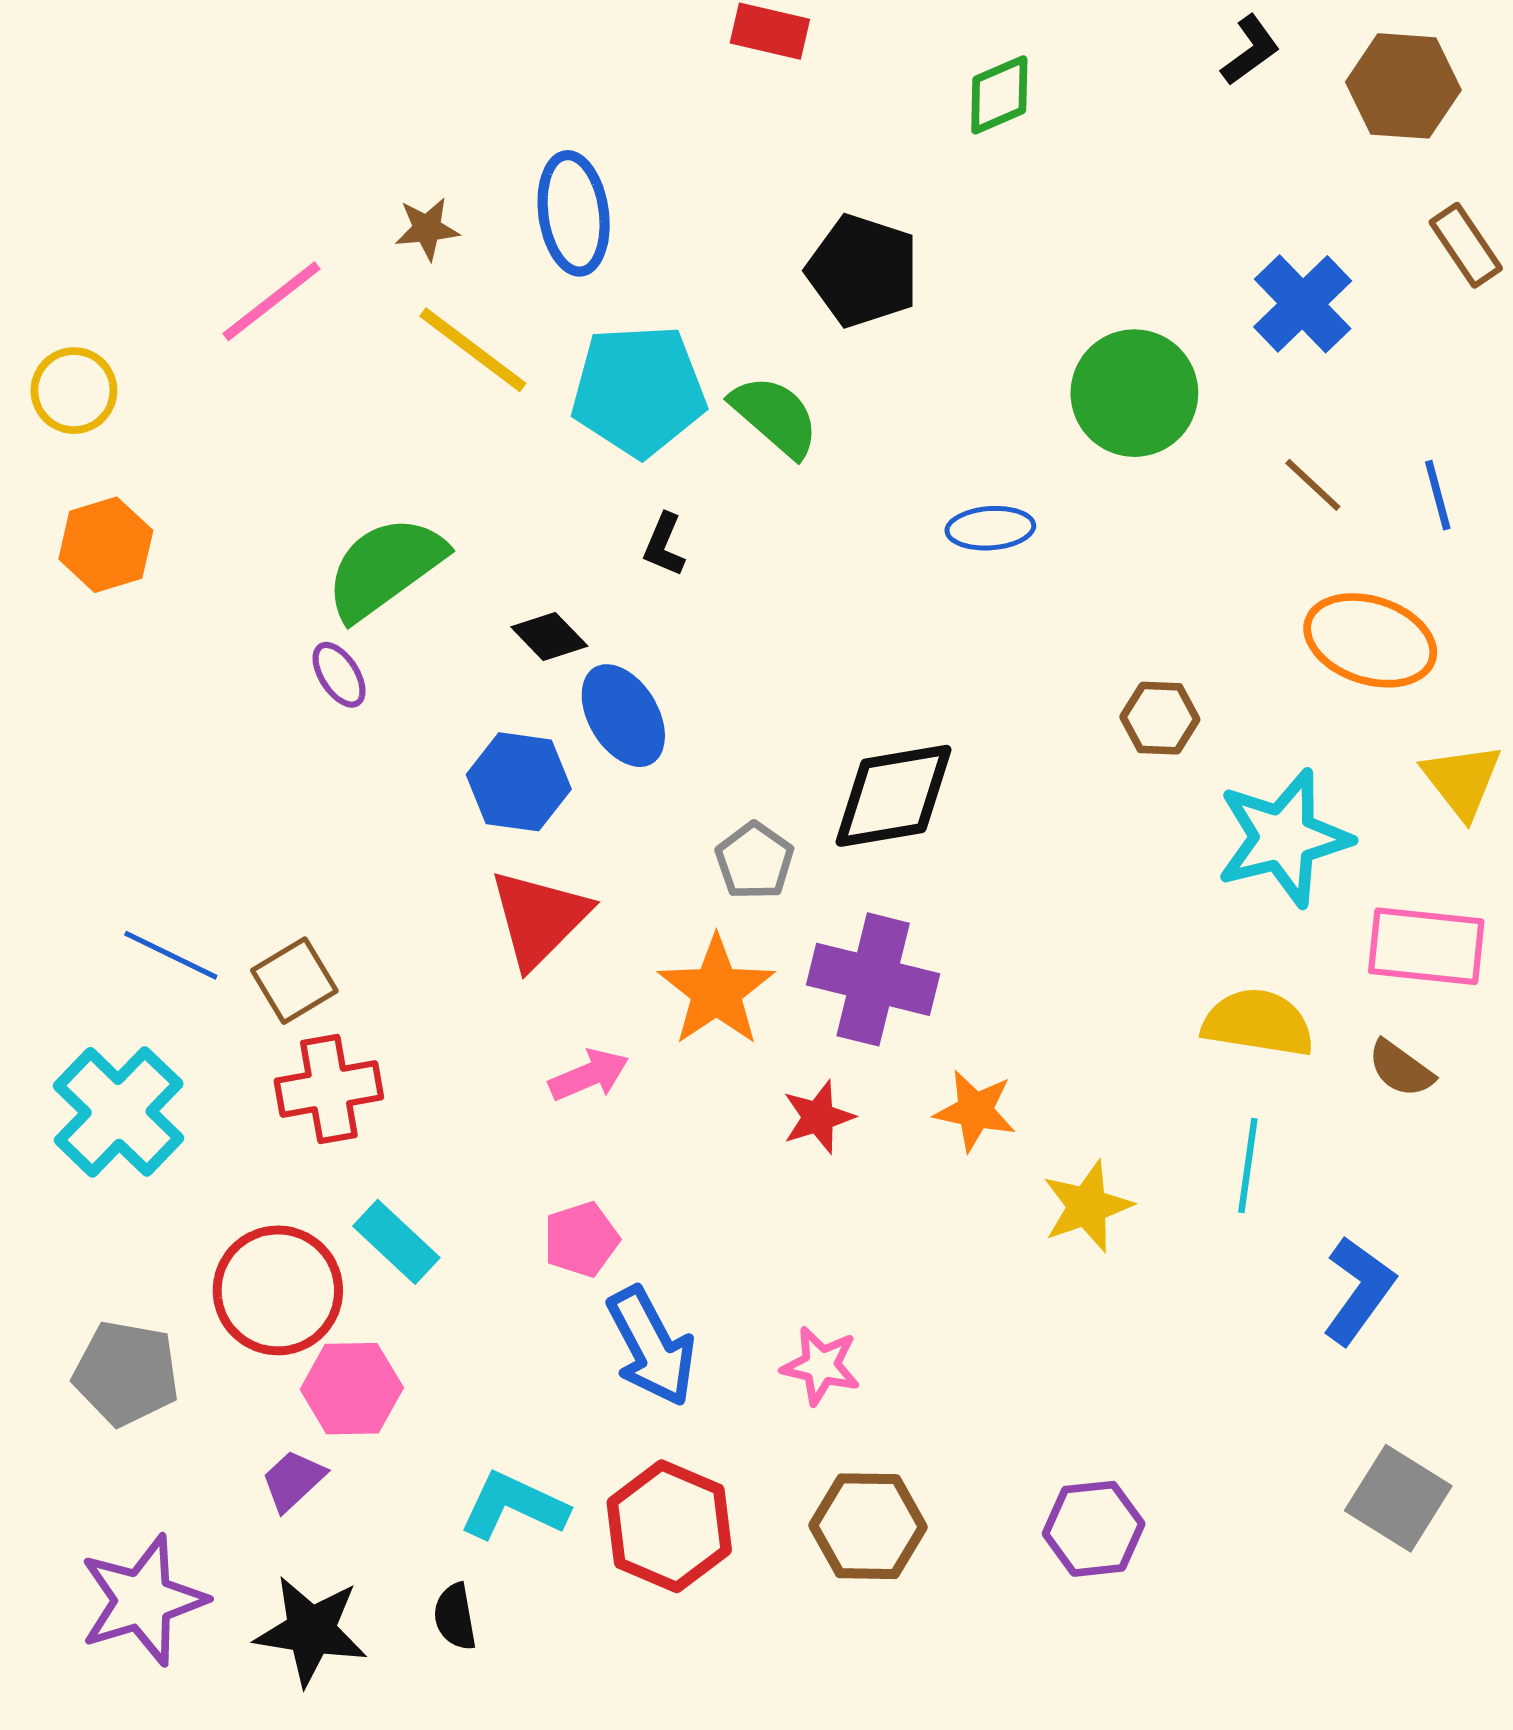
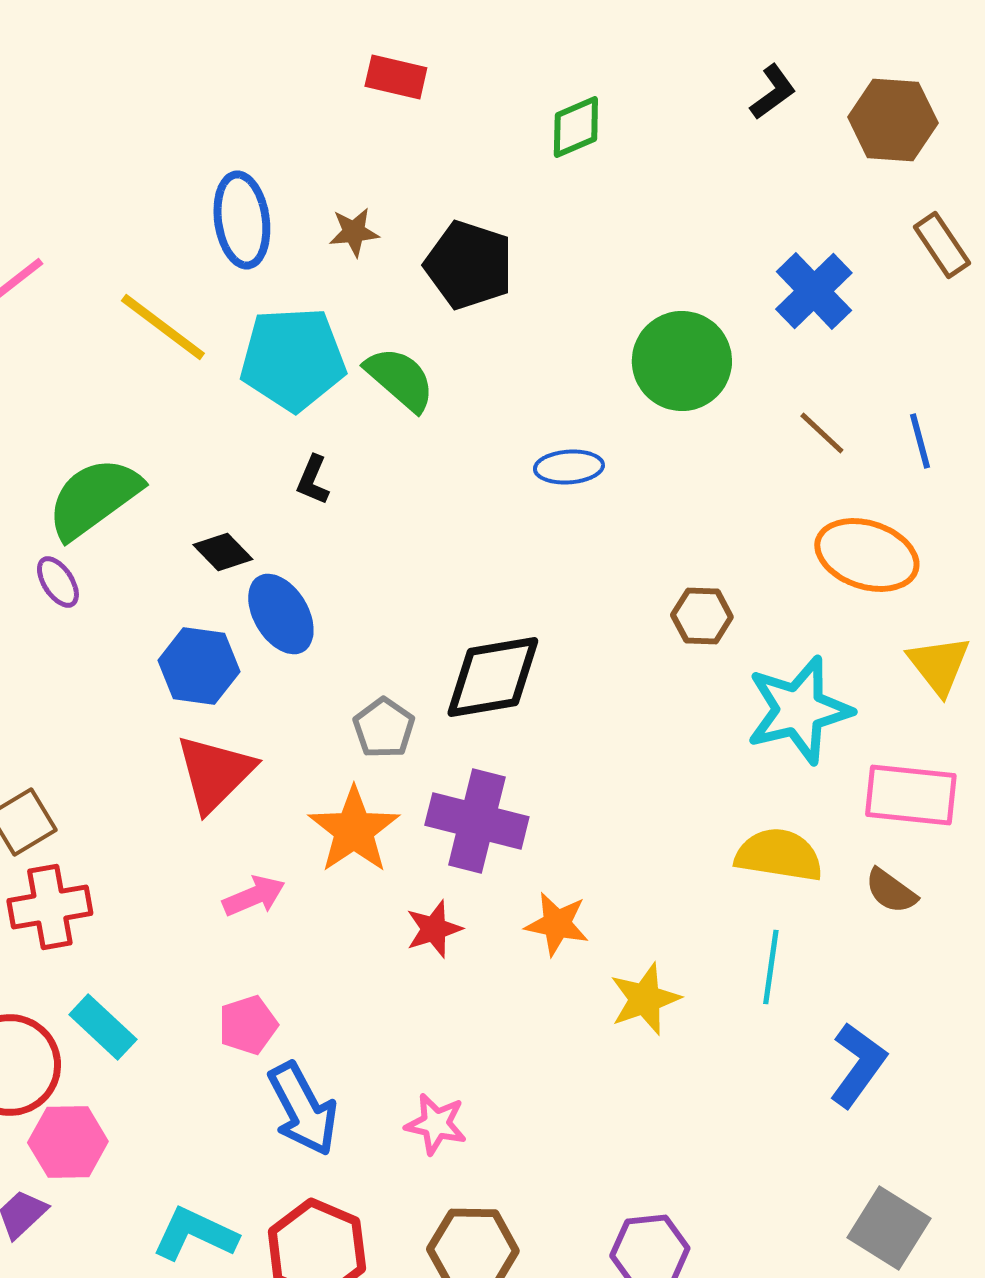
brown star: (427, 229) -> (354, 232), moved

